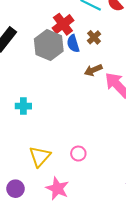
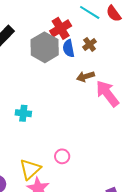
cyan cross: (23, 106) -> (23, 113), moved
yellow triangle: (40, 156) -> (30, 169), moved

